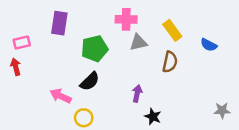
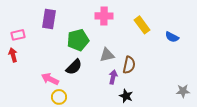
gray triangle: (138, 42) -> (107, 55), moved
brown semicircle: (170, 62) -> (129, 65), moved
yellow circle: (84, 118) -> (59, 97), moved

